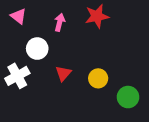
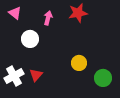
red triangle: (63, 73) -> (36, 75), moved
white cross: (17, 76) -> (14, 76), moved

